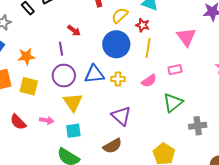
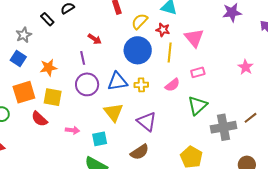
pink triangle: (186, 37) -> (194, 38), moved
yellow triangle: (73, 102) -> (113, 112), moved
red semicircle: (18, 122) -> (39, 119), moved
gray cross: (198, 126) -> (223, 127), size x1.4

